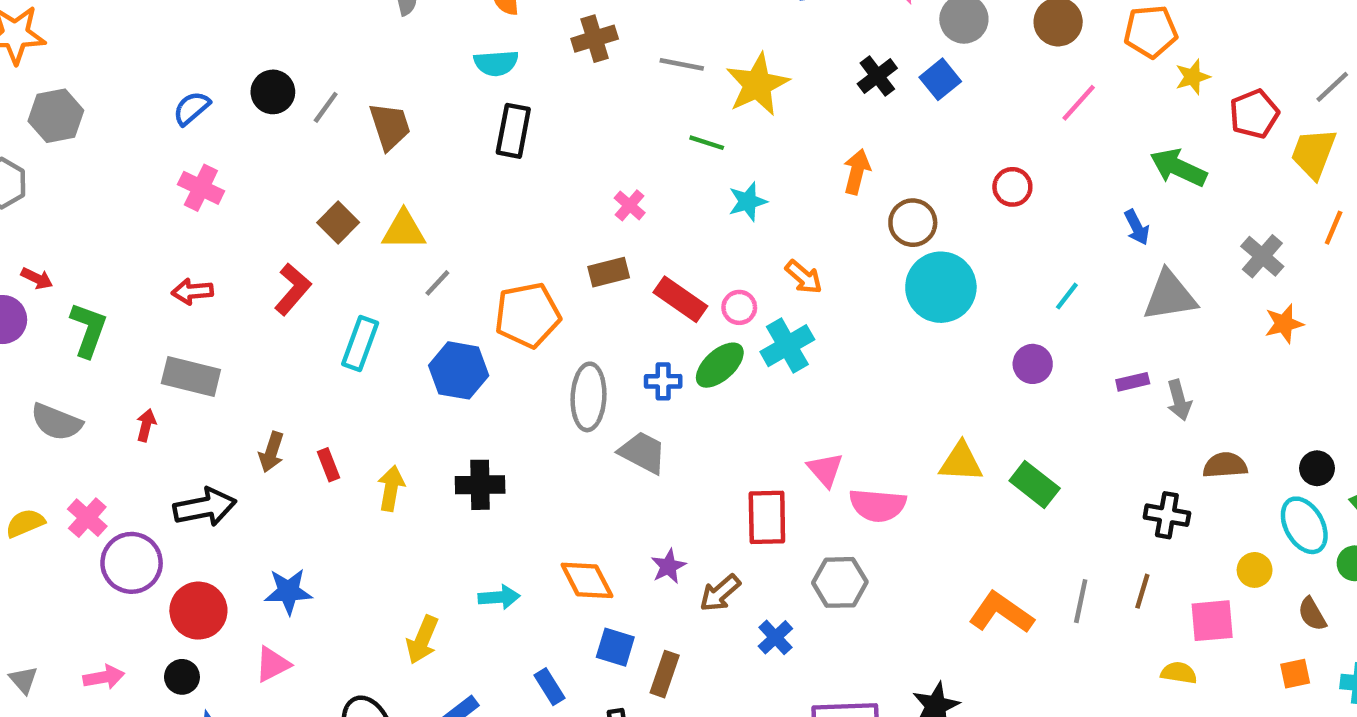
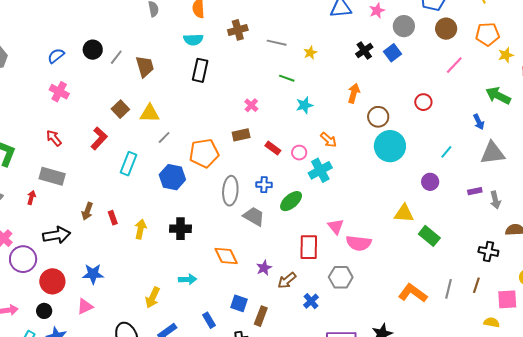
yellow star: (757, 84) -> (310, 53), size x0.5
red arrow: (192, 291) -> (54, 138), turned 54
red rectangle: (680, 299) -> (273, 148), size x0.7
green ellipse: (720, 365) -> (291, 201), moved
yellow triangle: (961, 462) -> (404, 213), moved
orange diamond: (587, 580) -> (226, 256), moved

